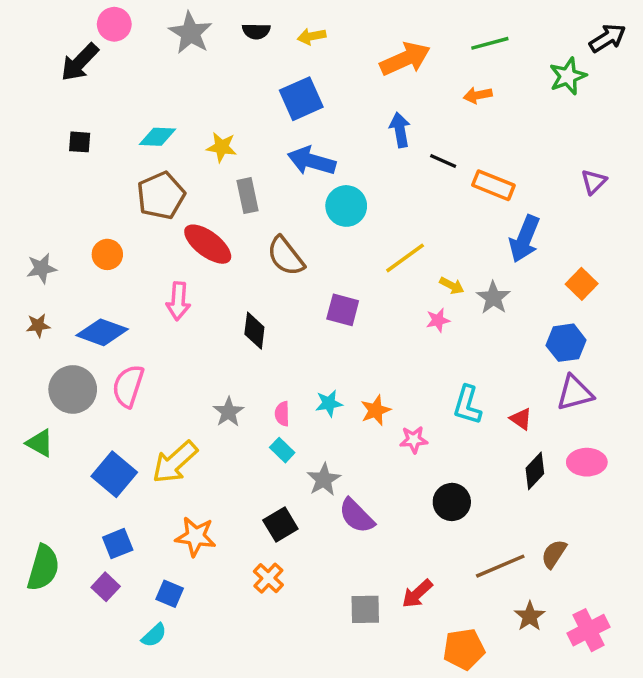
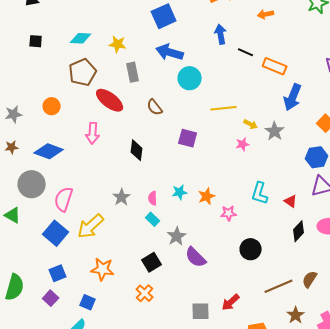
brown semicircle: (286, 256) -> (155, 107), size x0.7
yellow line: (405, 258) -> (224, 108), turned 30
pink semicircle: (128, 386) -> (64, 199), moved

